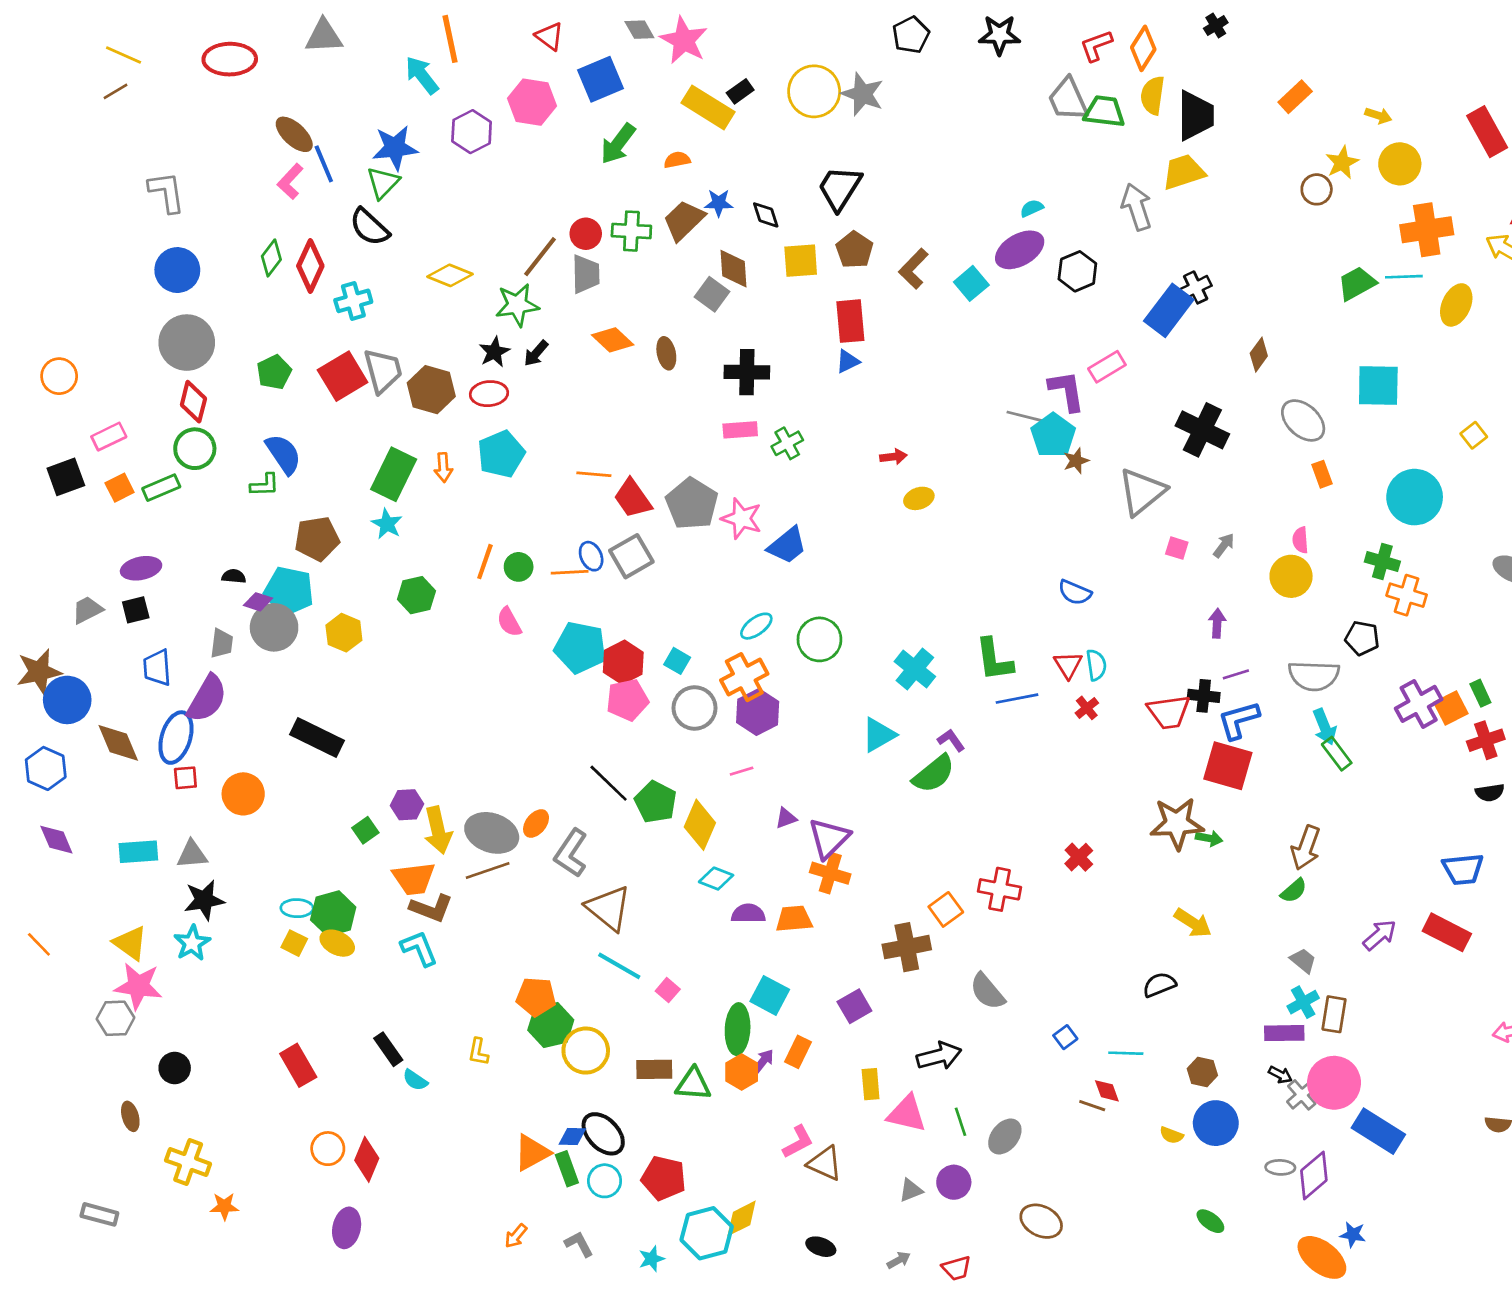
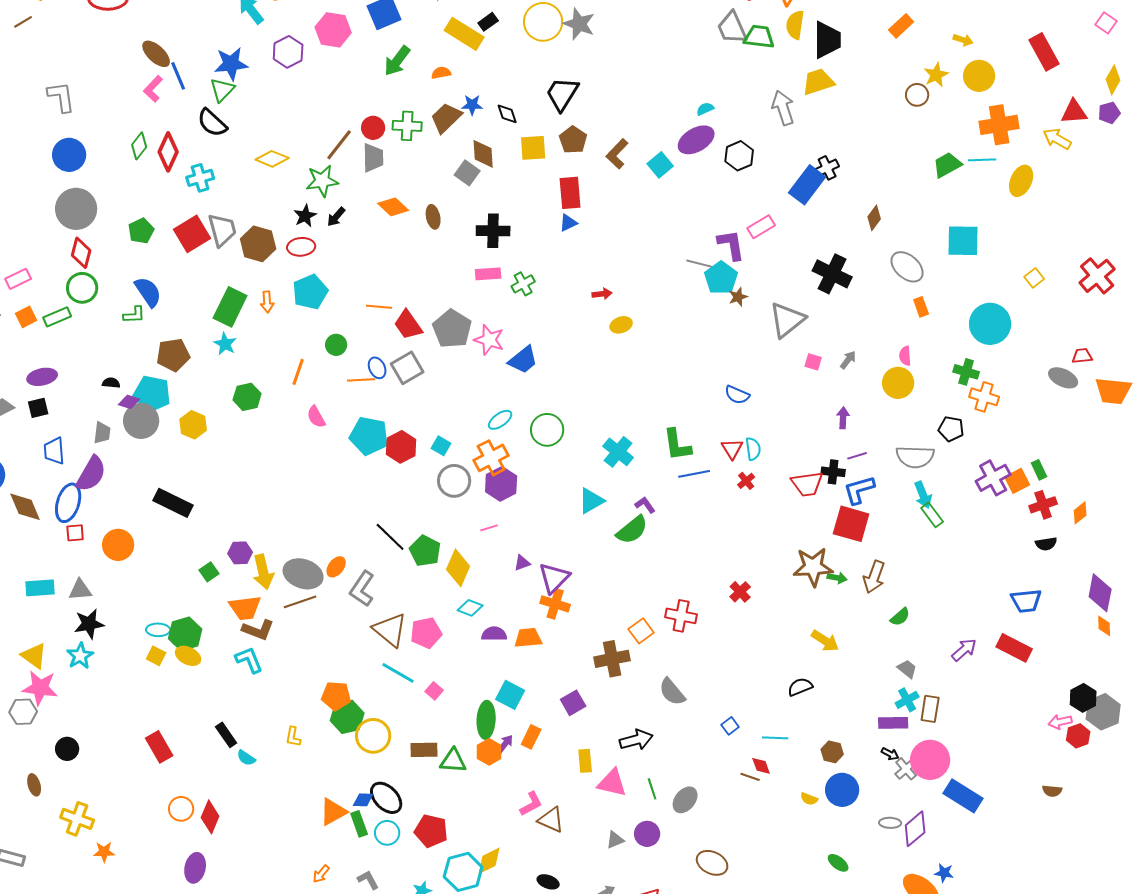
green circle: (519, 567) -> (336, 345), moved
pink pentagon: (627, 700) -> (426, 633), moved
brown arrow: (1306, 848) -> (874, 577), moved

